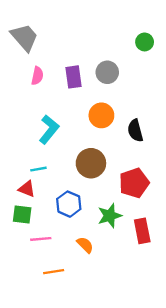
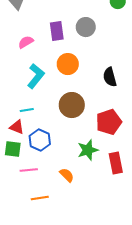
pink semicircle: (37, 76) -> (26, 42), moved, turned -133
orange circle: (101, 115) -> (68, 64), moved
blue hexagon: (69, 204) -> (40, 140), moved

